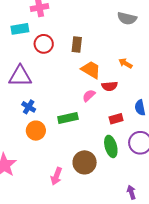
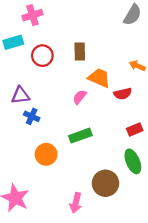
gray semicircle: (127, 18) -> (132, 15), turned -66
purple triangle: (20, 76) -> (20, 95), size x0.7
pink semicircle: (89, 96) -> (80, 97), moved
blue cross: (29, 107) -> (32, 116), moved

